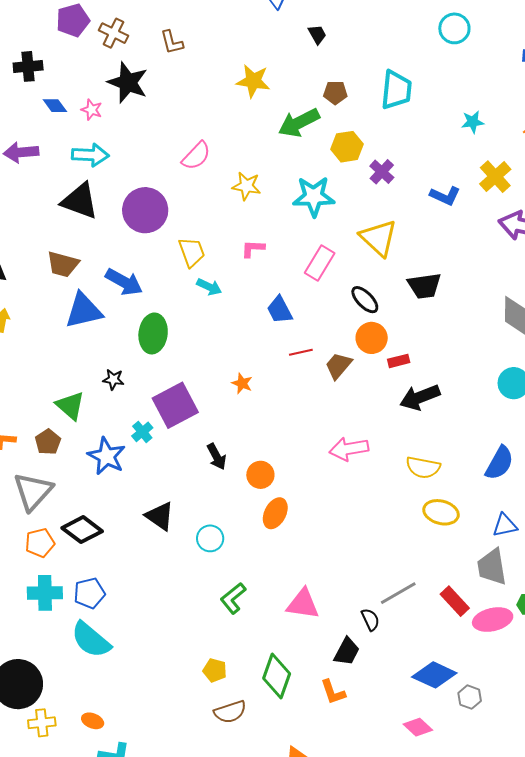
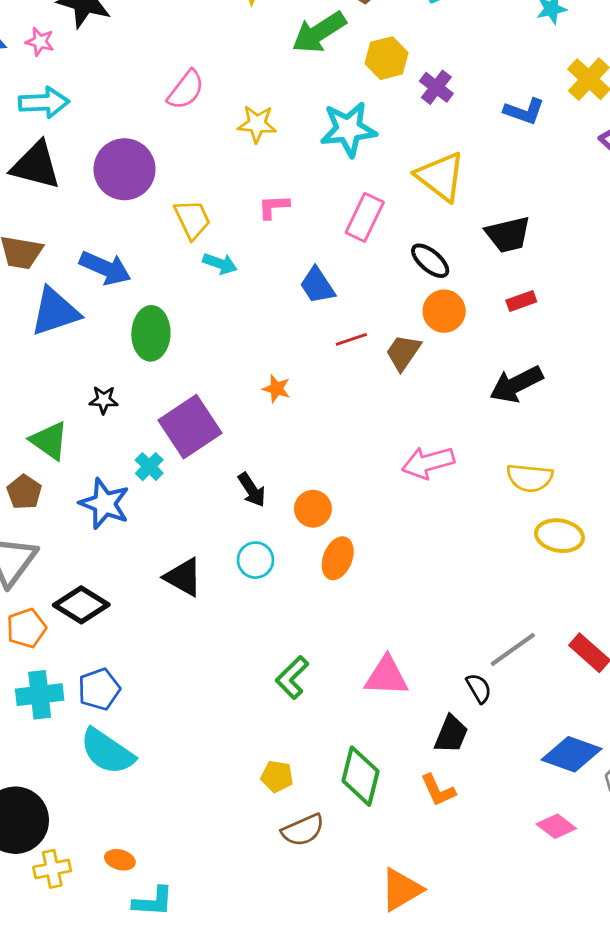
red rectangle: (399, 361) -> (521, 301), moved
cyan circle: (210, 538) -> (256, 560), moved

